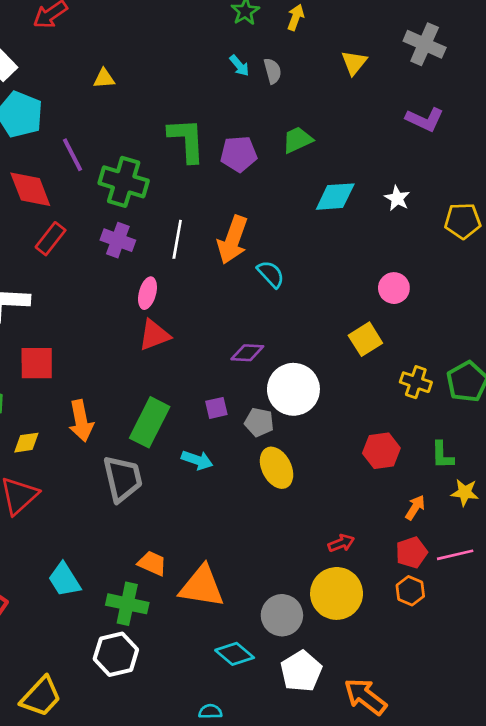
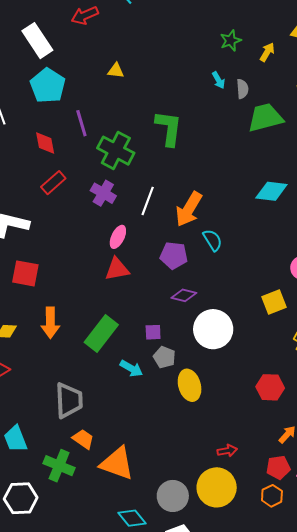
green trapezoid: (297, 140) -> (265, 118), moved, size x1.5
purple pentagon: (239, 154) -> (174, 255), moved
red diamond: (30, 189) -> (45, 143), size x0.7
gray pentagon: (259, 422) -> (164, 357), moved
gray trapezoid: (123, 479) -> (69, 400), moved
white hexagon: (116, 654) -> (21, 498), moved

